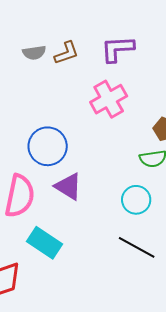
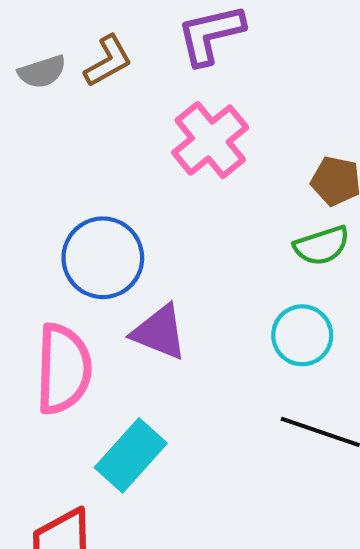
cyan rectangle: (44, 243) -> (131, 455), turned -72

